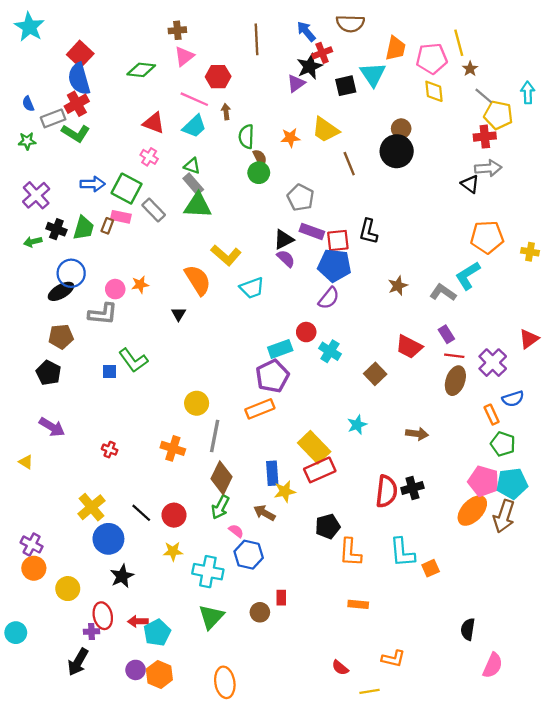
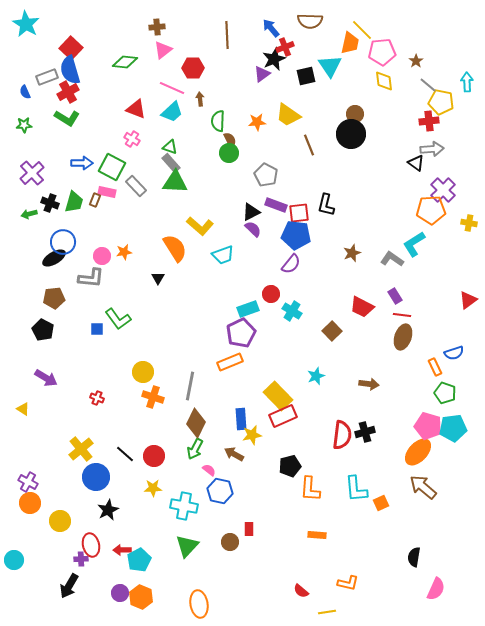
yellow line: (459, 43) -> (362, 30), moved, turned -30
gray rectangle: (53, 118) -> (47, 77), moved
purple cross: (493, 363) -> (443, 190), moved
yellow circle: (197, 403) -> (143, 372), moved
brown arrow: (504, 516) -> (423, 487), moved, turned 112

